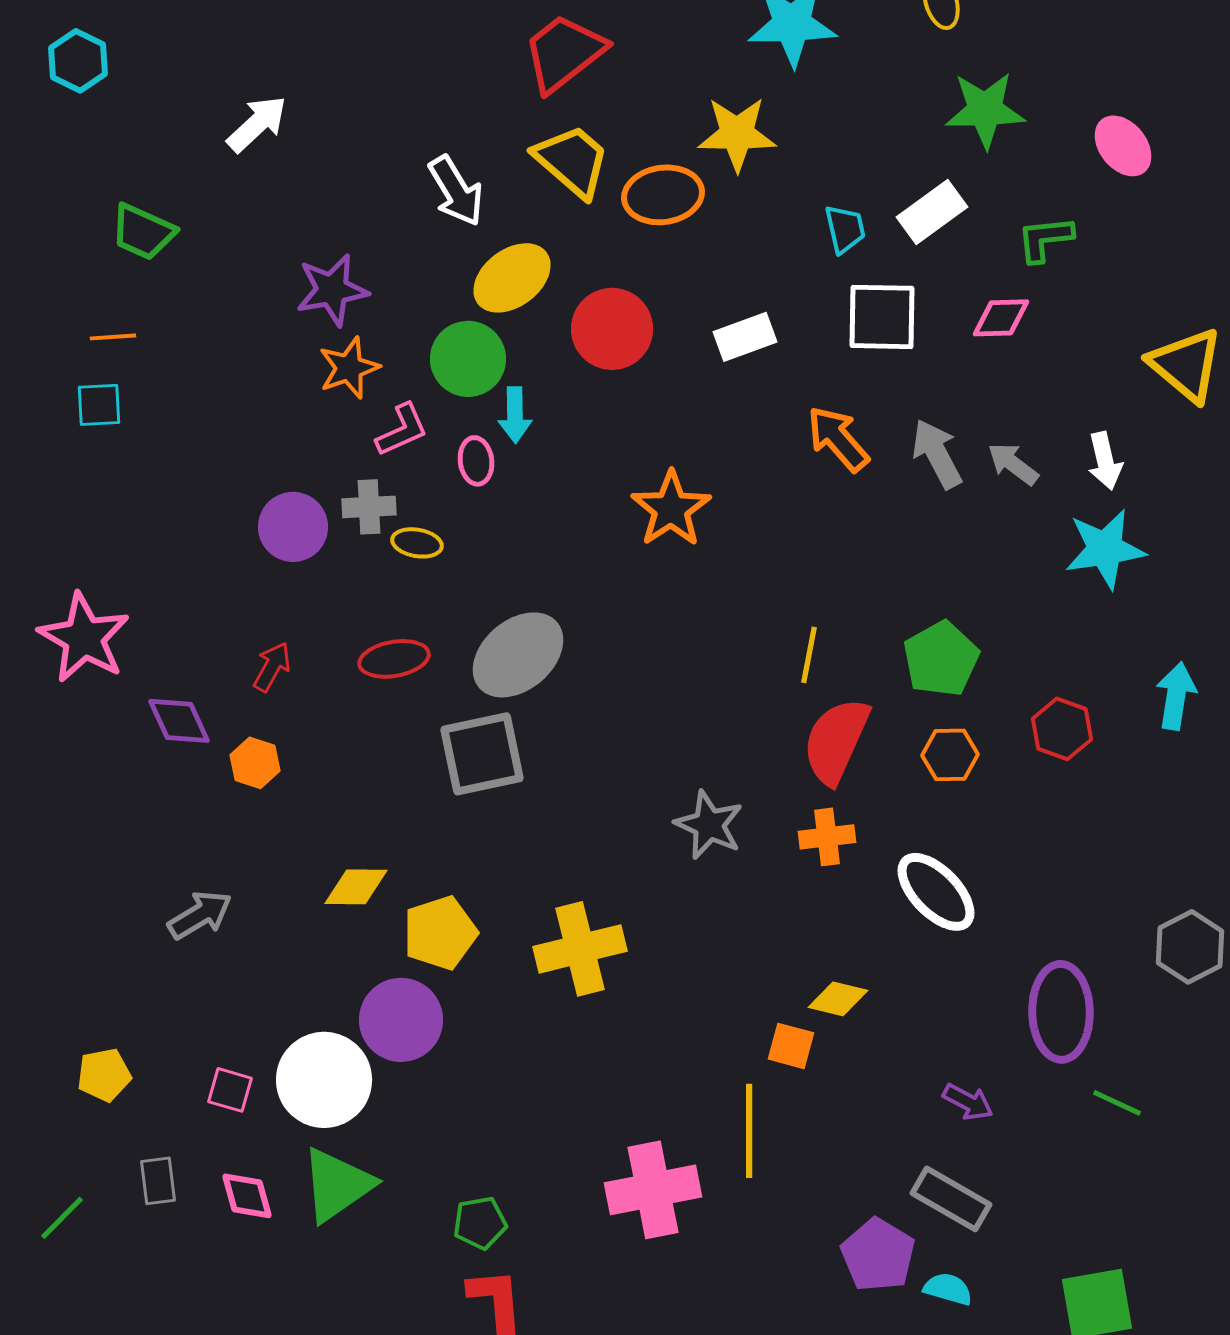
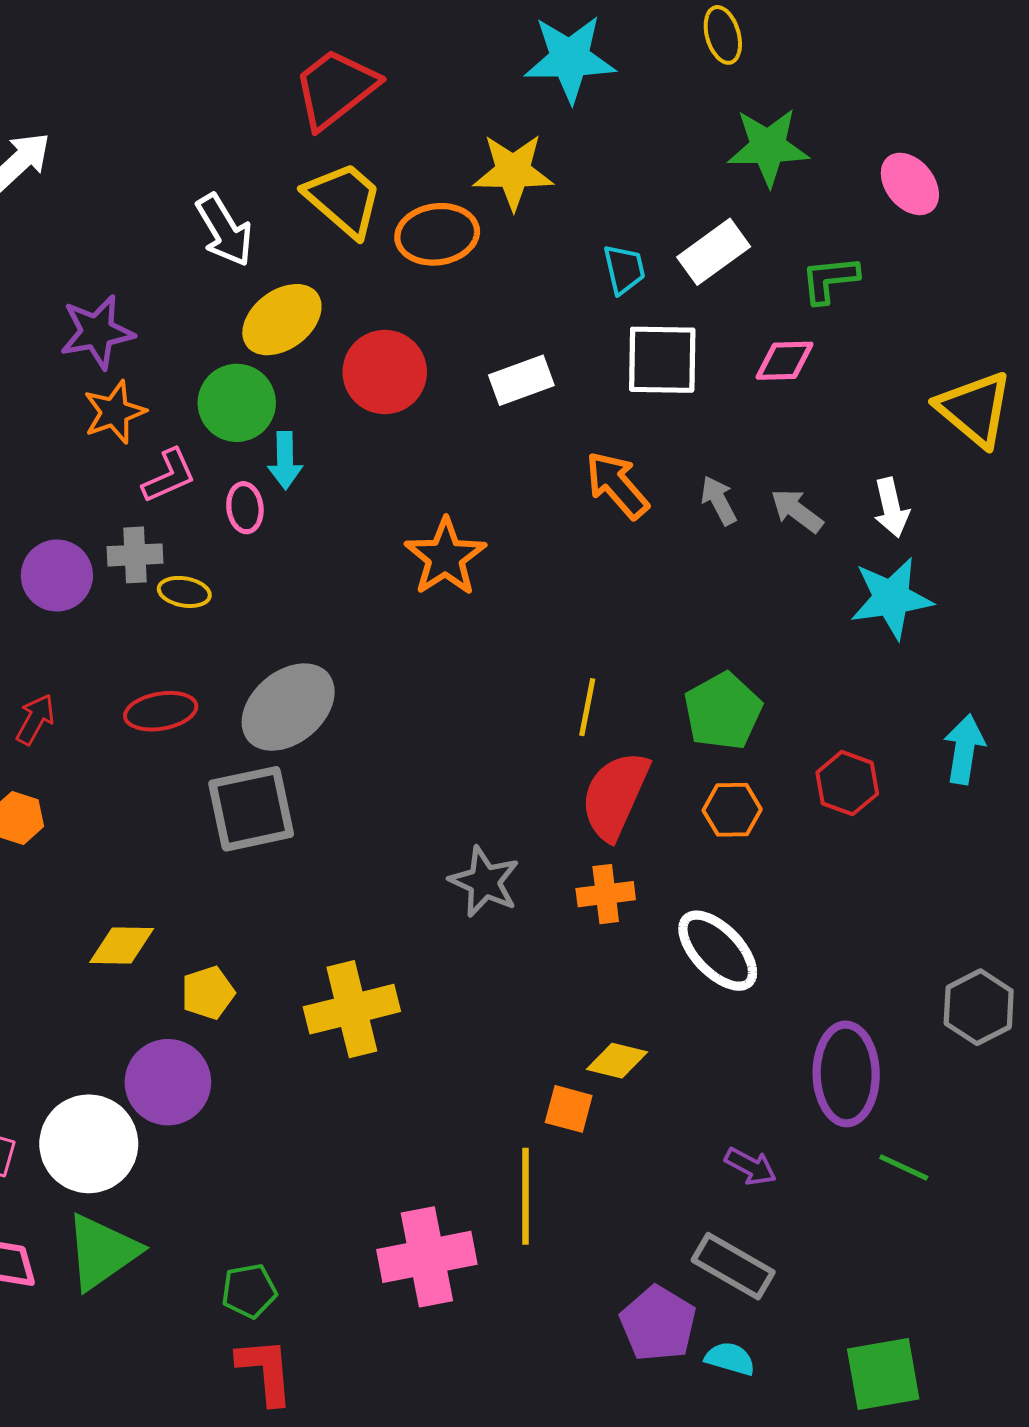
gray arrow: (937, 454) -> (719, 500), size x0.7
yellow pentagon: (440, 933) -> (208, 993), size x0.7

